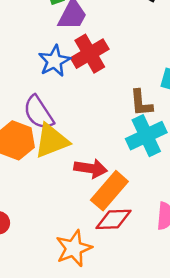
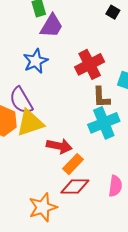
red cross: (90, 54) -> (90, 64), moved
orange rectangle: (109, 191) -> (73, 164), size x0.7

